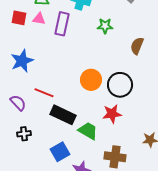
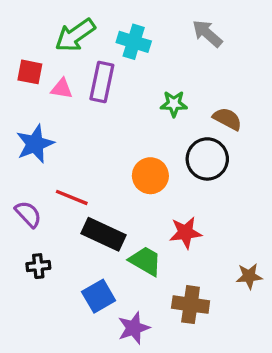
pink triangle: (39, 19) -> (62, 89), moved
green star: (105, 26) -> (174, 104), moved
brown semicircle: (137, 46) -> (227, 119), turned 96
black circle: (120, 85) -> (207, 159), moved

